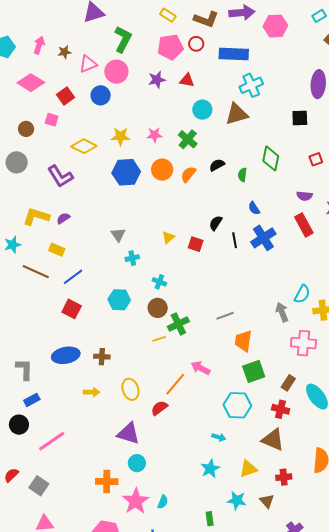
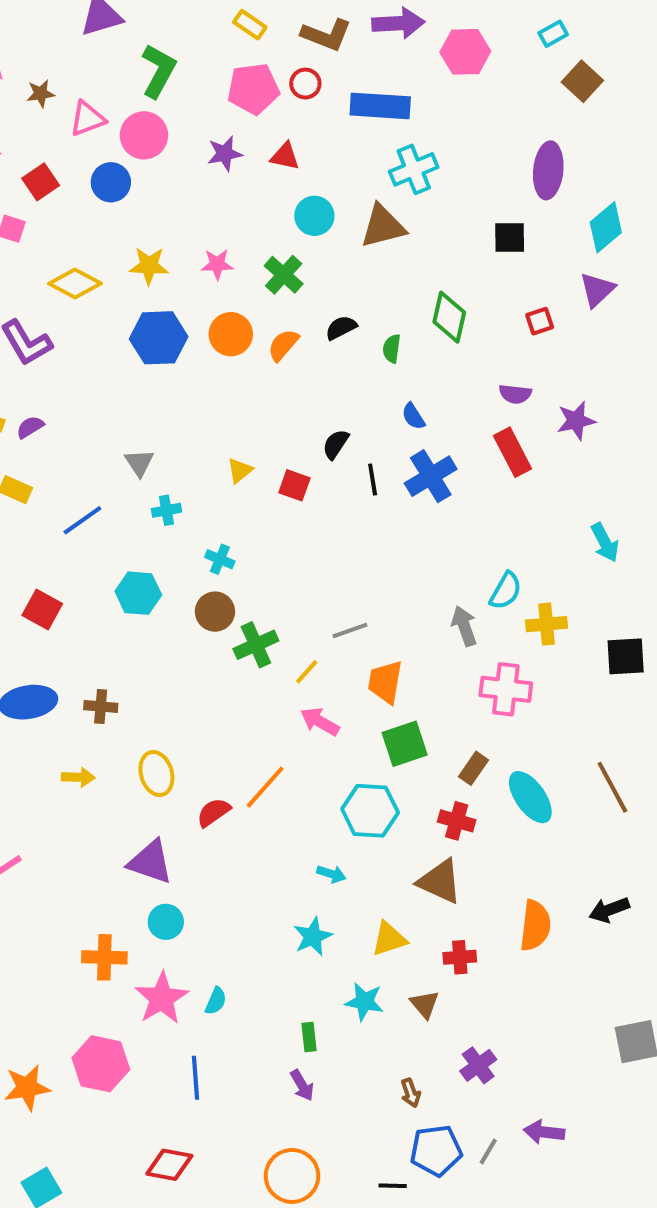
blue line: (73, 277) -> (82, 520), moved
yellow line: (159, 339) -> (307, 672), moved, turned -32
pink arrow: (200, 368) -> (320, 722), moved
orange line: (175, 384) -> (265, 787), moved

